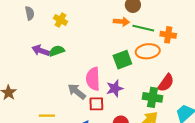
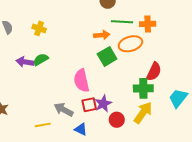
orange arrow: (121, 22) -> (102, 35), moved
purple star: (115, 88) -> (103, 104), moved
gray arrow: (77, 91) -> (64, 110), moved

